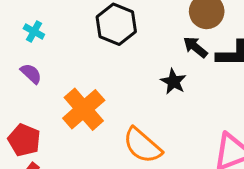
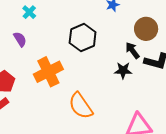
black hexagon: (116, 24) -> (83, 38), moved
black star: (173, 82) -> (123, 70), moved, turned 30

